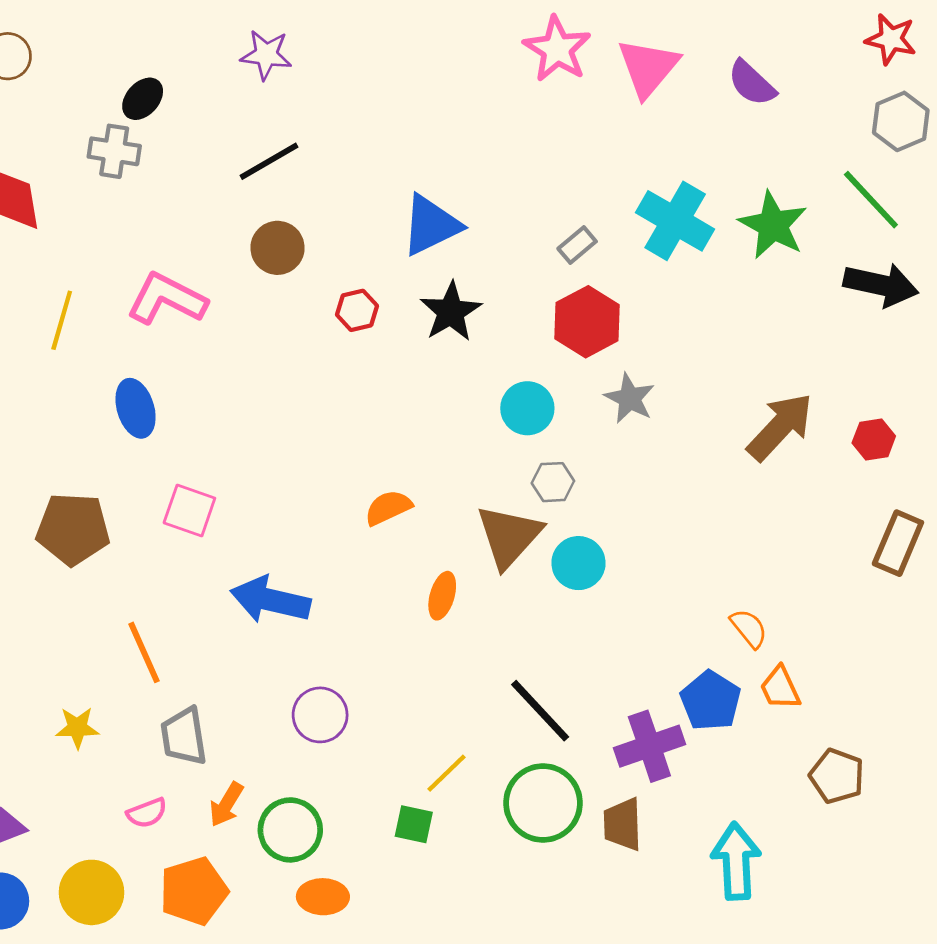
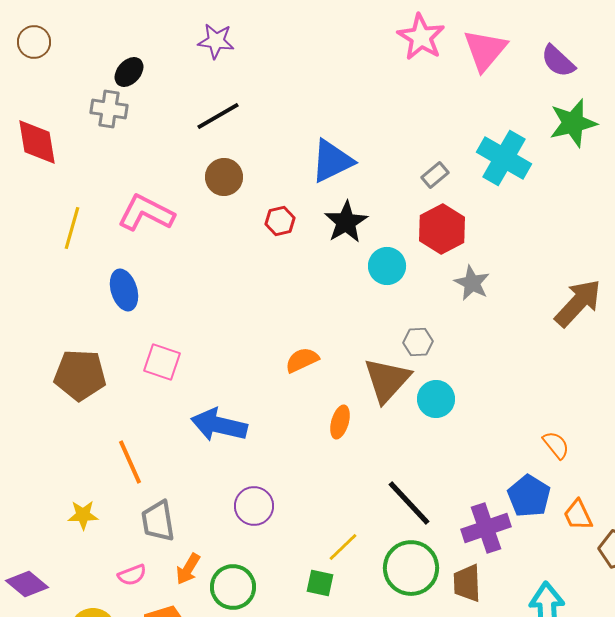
green star: (773, 225) -> (573, 123), moved, turned 30
cyan circle: (527, 408) -> (387, 266), moved
orange trapezoid: (780, 688) -> (578, 515), moved

